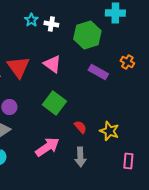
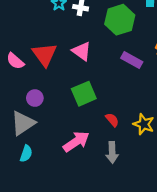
green square: (54, 103) -> (84, 94), turned 30

